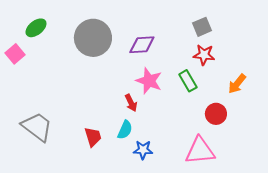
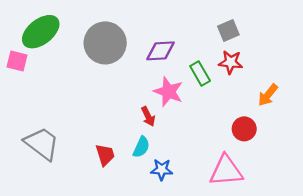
green ellipse: (36, 28) -> (41, 32), size x1.6
pink square: (15, 54) -> (17, 61), turned -36
green rectangle: (188, 81) -> (200, 73), moved

